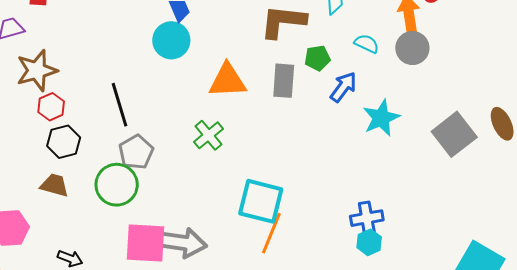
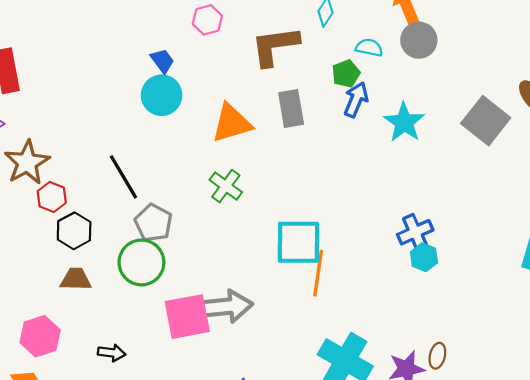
green pentagon: (317, 58) -> (346, 74), moved

